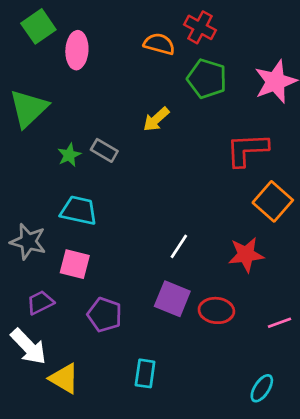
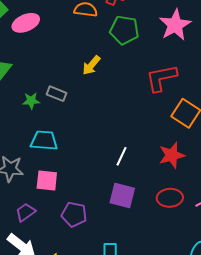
pink ellipse: (77, 50) -> (26, 23), turned 72
green star: (69, 155) -> (31, 101), turned 30
red ellipse: (216, 310) -> (170, 198), moved

